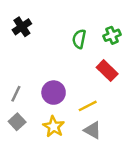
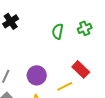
red rectangle: (107, 71) -> (81, 69), moved

